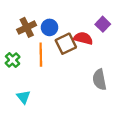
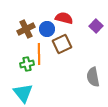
red semicircle: (83, 38) -> (64, 18), moved
green cross: (13, 60) -> (27, 64), moved, turned 32
cyan triangle: (23, 97) -> (23, 93), size x1.5

